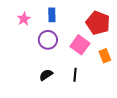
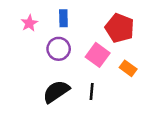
orange rectangle: (105, 56) -> (128, 68), turned -32
black semicircle: (46, 75) -> (56, 92), size x1.6

